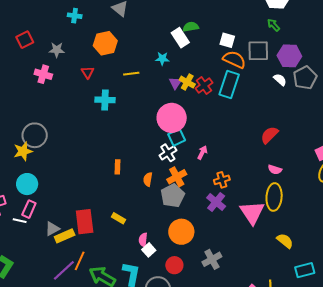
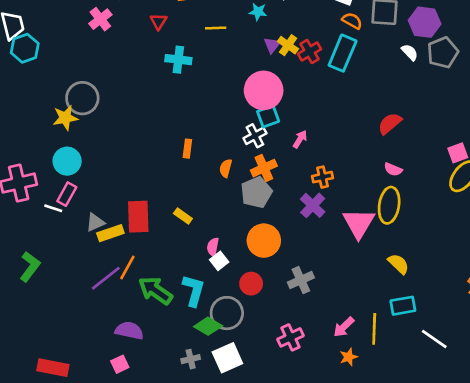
orange semicircle: (234, 59) -> (352, 21), size x0.7
pink cross: (43, 74) -> (100, 19), turned 30
cyan rectangle: (305, 270) -> (403, 306), moved

